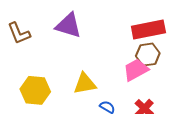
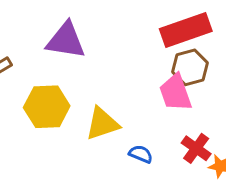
pink trapezoid: (136, 70) -> (175, 93), turned -72
yellow hexagon: (35, 90) -> (47, 107), moved

